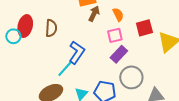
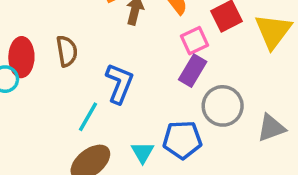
pink square: (115, 35) -> (194, 41), moved
cyan line: (65, 69) -> (88, 117), moved

